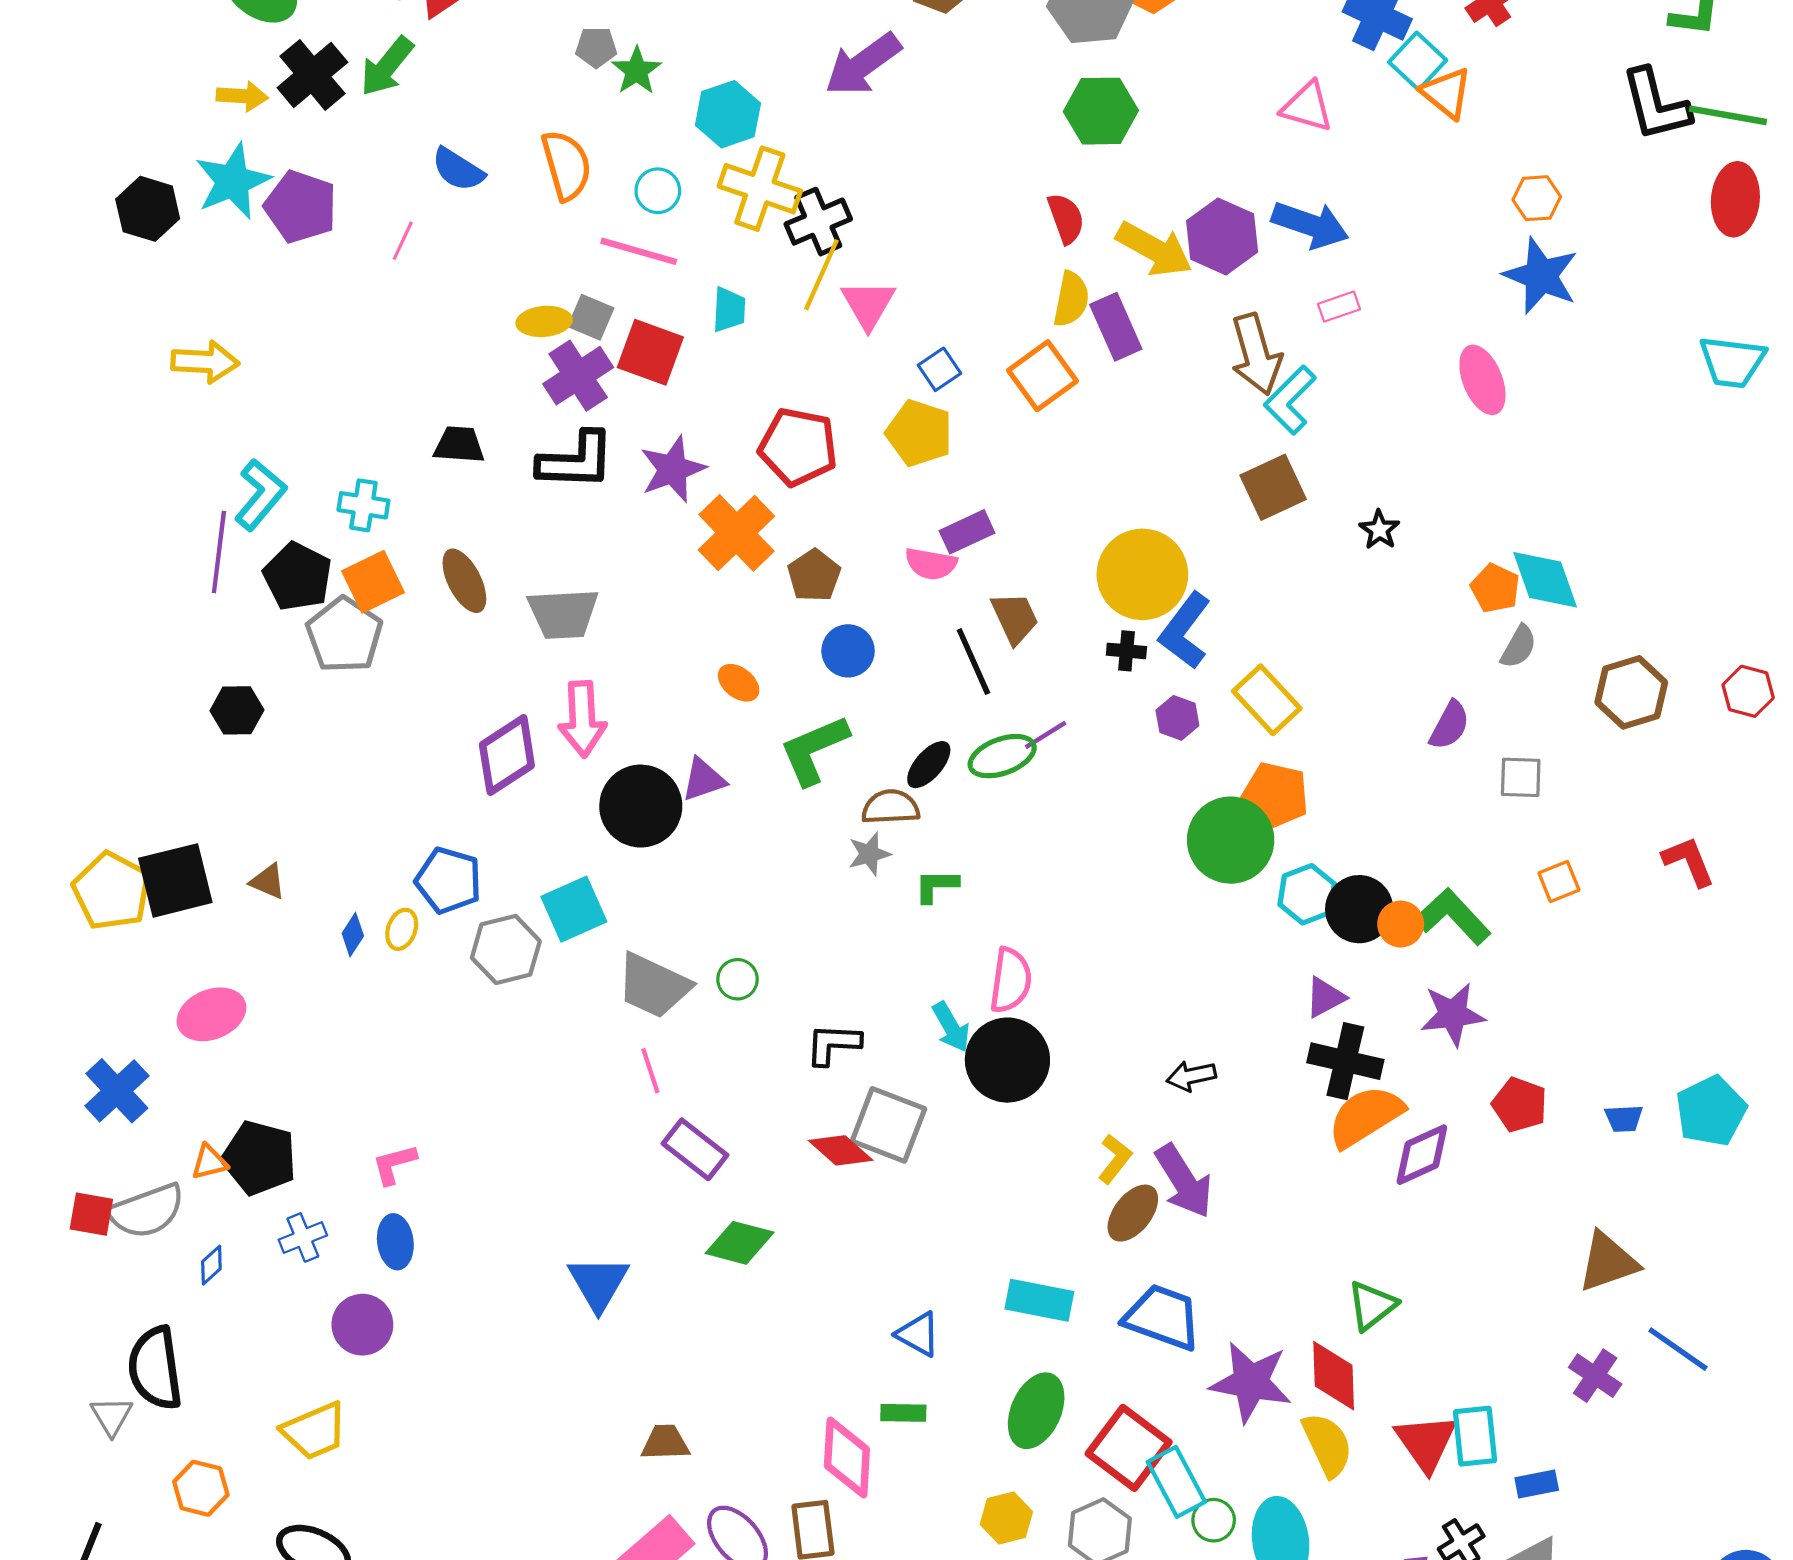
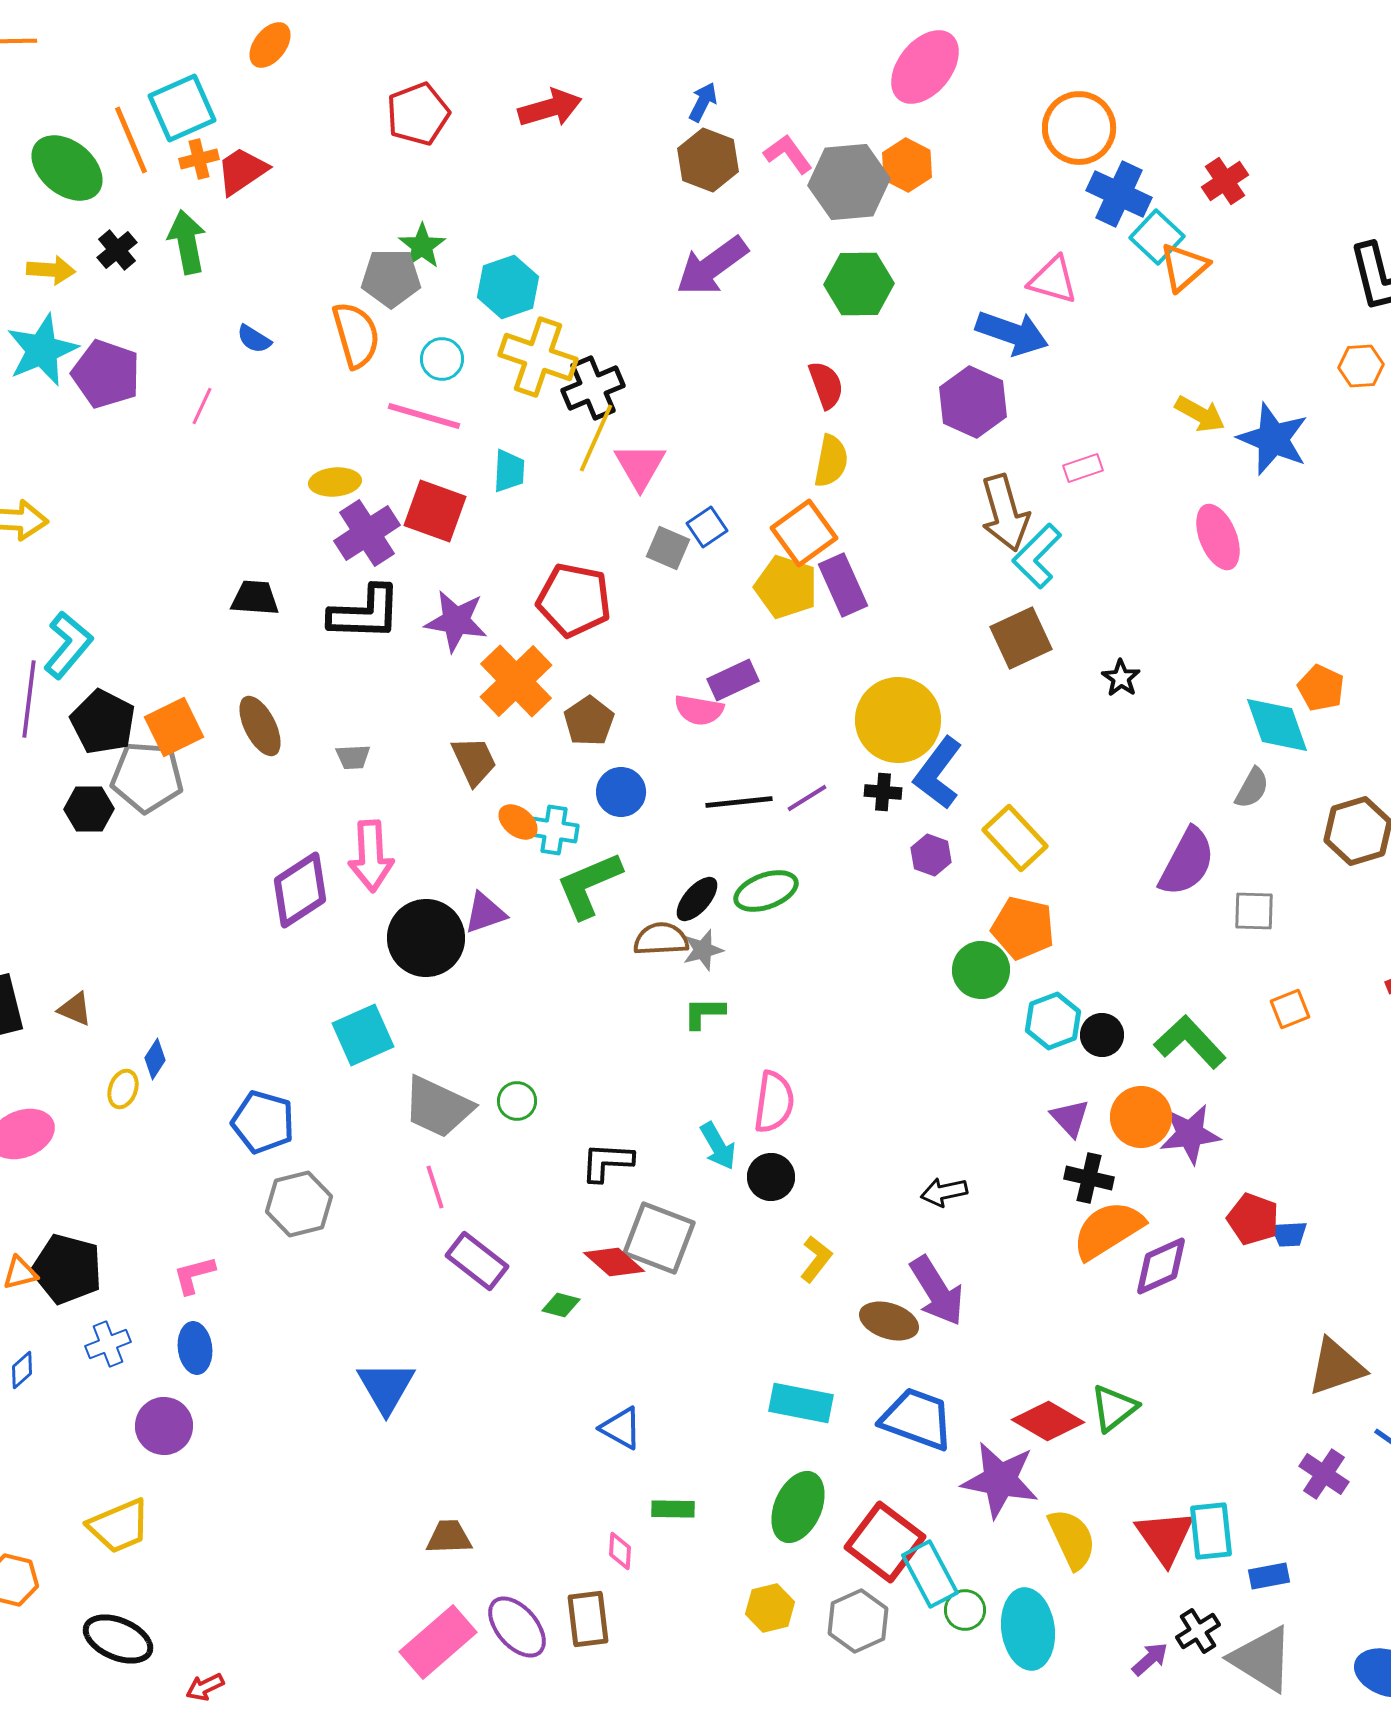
gray pentagon: (596, 47) -> (391, 278), moved, size x1.5
purple arrow: (863, 64) -> (712, 266), moved
green arrow: (387, 66) -> (187, 242), turned 130
black cross: (312, 75) -> (117, 250), size x0.6
orange triangle: (1446, 93) -> (1184, 267), turned 40
blue semicircle: (458, 169) -> (254, 339), size x0.7
orange hexagon: (1537, 198) -> (1361, 366), moved
blue arrow: (1310, 225) -> (1012, 333), moved
yellow arrow: (1154, 249) -> (1200, 414), moved, size x0.7
gray square: (591, 317) -> (668, 548), moved
purple rectangle: (1116, 327) -> (843, 585), moved
yellow pentagon: (919, 433) -> (786, 587), moved
purple star: (673, 469) -> (456, 621), turned 30
cyan cross: (363, 505) -> (554, 830), moved
orange pentagon: (1495, 588) -> (1321, 688), moved
gray trapezoid: (563, 614) -> (353, 757), size x0.5
brown trapezoid: (1015, 618) -> (474, 761), moved
gray pentagon: (344, 635) -> (147, 777), turned -30
black line: (973, 662) -> (739, 802), turned -72
black hexagon: (237, 710) -> (89, 809), moved
purple semicircle: (1450, 725) -> (1187, 862), size x1.5
purple line: (1046, 735) -> (807, 798), moved
green circle: (1231, 840) -> (981, 970), size x0.7
gray star: (869, 854) -> (703, 950), moved
blue pentagon: (448, 880) -> (263, 1122), moved
black circle: (1359, 909) -> (1102, 1035), size x0.7
orange circle: (1401, 924) -> (1141, 1117), moved, size x1.4
yellow ellipse: (402, 929) -> (123, 1089), moved
gray hexagon: (506, 950) -> (299, 1204), moved
purple triangle: (1325, 997) -> (1070, 1118), turned -45
black circle: (1007, 1060) -> (771, 1177), size x0.6
black cross: (1345, 1061) -> (1089, 1178), size x0.7
blue trapezoid: (1624, 1118) -> (1289, 1234), moved
yellow L-shape: (1115, 1159) -> (816, 1259), moved
brown ellipse: (1133, 1213) -> (889, 1321), turned 70
green diamond: (740, 1243) -> (561, 1305), moved, size x0.6
blue triangle: (918, 1334) -> (621, 1428), moved
red diamond: (1334, 1376) -> (1048, 1421), moved, turned -58
pink diamond: (847, 1457) -> (620, 1551), size x0.5

